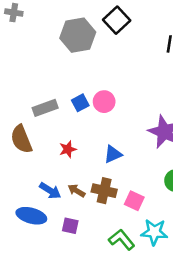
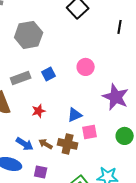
gray hexagon: (78, 35) -> (29, 35), moved
pink circle: (104, 102) -> (86, 67), moved
pink square: (134, 201) -> (90, 132), moved, turned -35

